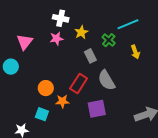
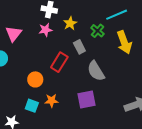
yellow arrow: (135, 52) -> (124, 42), size x1.6
red rectangle: (79, 84) -> (59, 62), moved
orange star: (62, 101) -> (52, 101), moved

